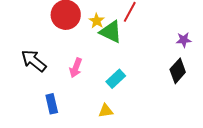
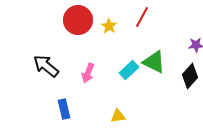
green triangle: (111, 32) -> (154, 62), moved
cyan rectangle: (116, 79) -> (129, 70), moved

